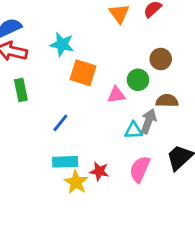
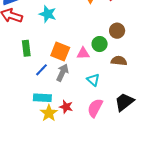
orange square: (83, 73) -> (60, 52), moved
green rectangle: (21, 90) -> (26, 48), moved
gray arrow: (148, 121) -> (62, 73), moved
cyan triangle: (134, 130) -> (93, 80), turned 40

